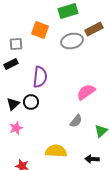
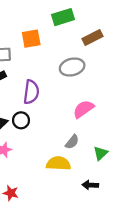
orange square: (40, 30) -> (31, 39), turned -30
gray ellipse: (72, 41) -> (72, 67), moved
yellow semicircle: (56, 151) -> (58, 163), moved

